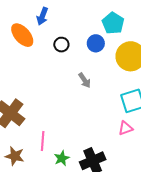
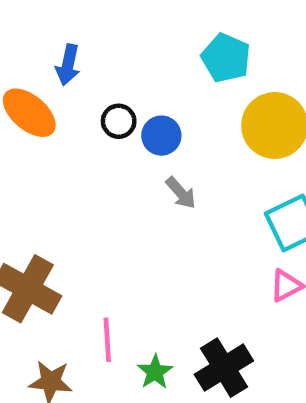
blue circle: (96, 43) -> (161, 136), moved

